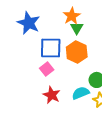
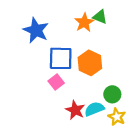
green triangle: (77, 28) -> (100, 17), moved, turned -40
red star: (52, 95) -> (75, 110), moved

